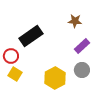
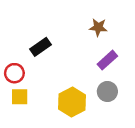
black rectangle: (31, 36) -> (41, 47), size x0.7
yellow square: (15, 74) -> (20, 97), turned -32

